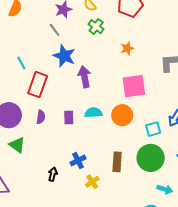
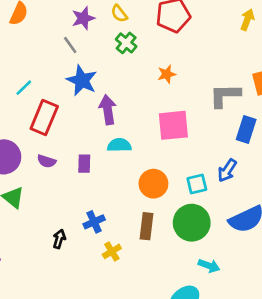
cyan line: (21, 63) -> (24, 88), turned 72
cyan semicircle: (93, 113) -> (119, 145), moved
orange circle: (122, 115) -> (153, 184), moved
purple semicircle: (41, 117) -> (47, 161), turned 96

